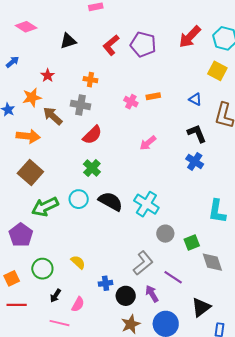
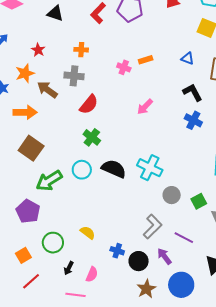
black triangle: (68, 41) -> (55, 13), turned 42
blue cross: (106, 283) -> (117, 251), turned 32
red line: (17, 305) -> (31, 281), turned -36

